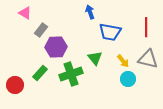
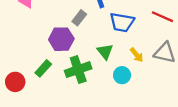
red line: (146, 27) -> (162, 17), turned -66
gray rectangle: (41, 30) -> (79, 18), moved
cyan circle: (128, 79) -> (122, 75), moved

